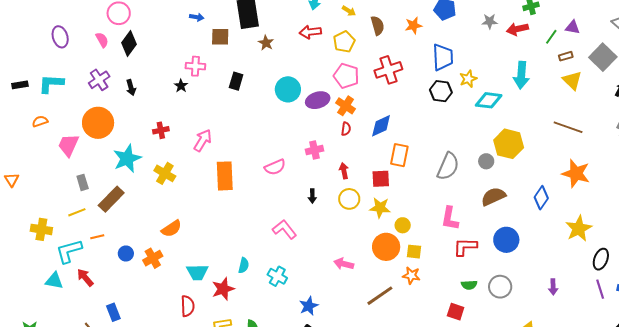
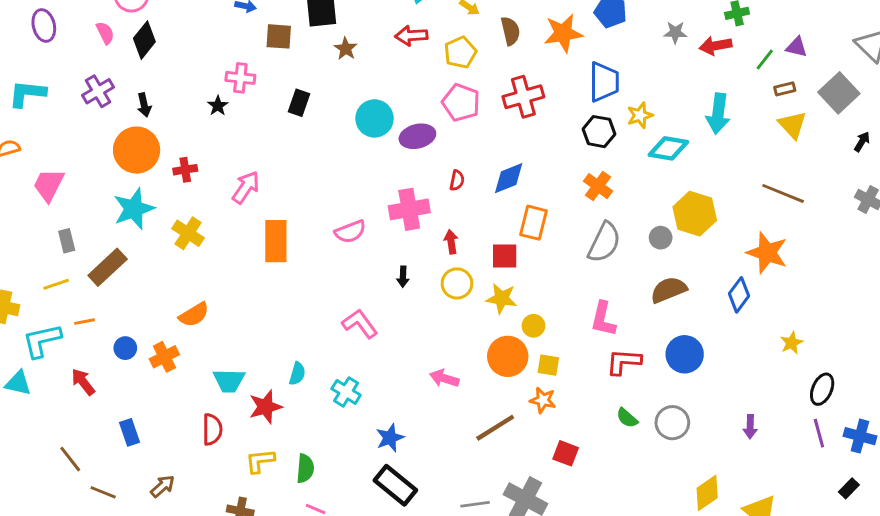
orange star: (414, 25) -> (563, 33), size x1.5
orange cross: (346, 106) -> (598, 186), moved
orange circle: (98, 123) -> (137, 150), moved
pink cross: (314, 150) -> (409, 209), size x1.5
orange star: (576, 173) -> (767, 253), moved
yellow star: (579, 229) -> (792, 343), size x0.6
red arrow: (85, 278) -> (83, 382), moved
green semicircle: (469, 285) -> (627, 418), turned 42
blue rectangle: (113, 312) -> (130, 432), moved
red square: (456, 312) -> (566, 453), moved

